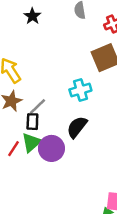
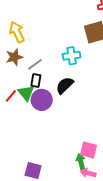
black rectangle: (32, 122) -> (36, 81), moved
green triangle: (31, 142) -> (26, 93), turned -36

